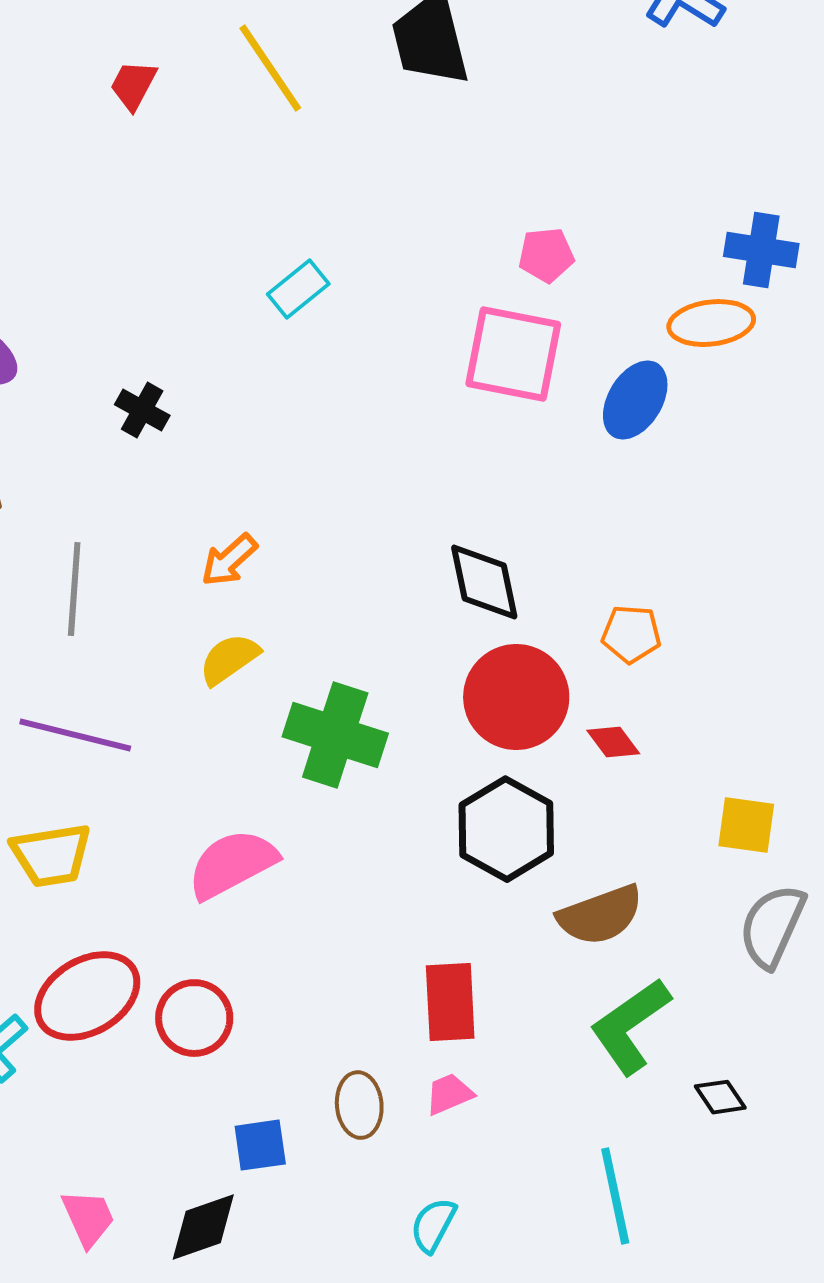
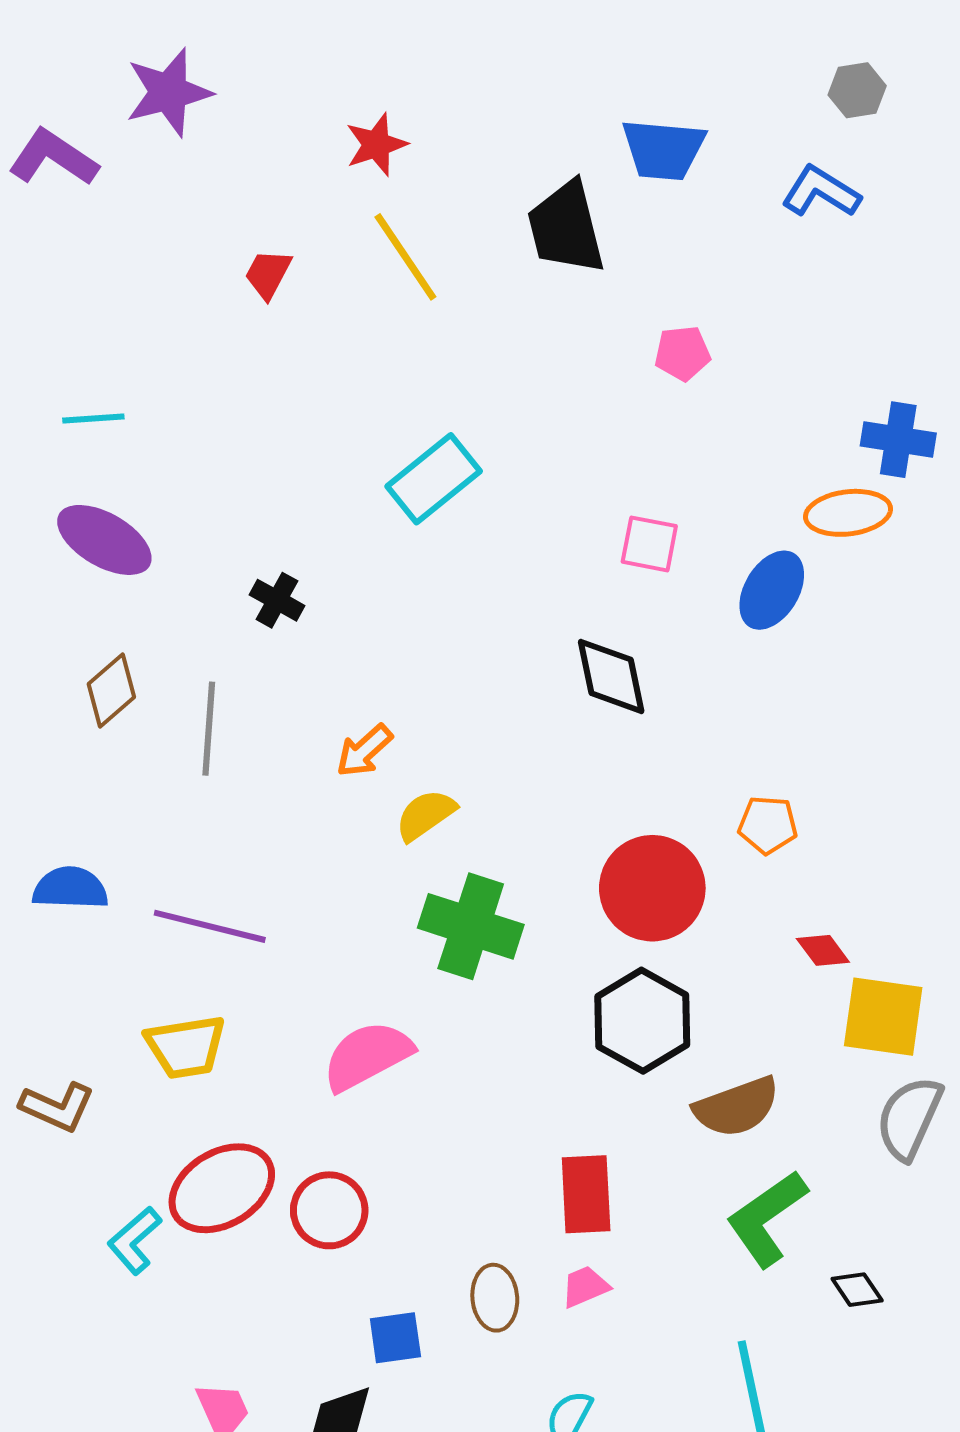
pink pentagon: (546, 255) -> (682, 353), moved
cyan rectangle: (298, 289) -> (434, 479), size x1.5
pink square: (513, 354) -> (649, 544), size x0.6
black diamond: (484, 582) -> (611, 676), moved
gray line: (74, 589) -> (209, 729), moved
yellow semicircle: (229, 659) -> (426, 815), moved
red diamond: (613, 742) -> (823, 950), moved
yellow square: (746, 825) -> (883, 1017), size x1.4

